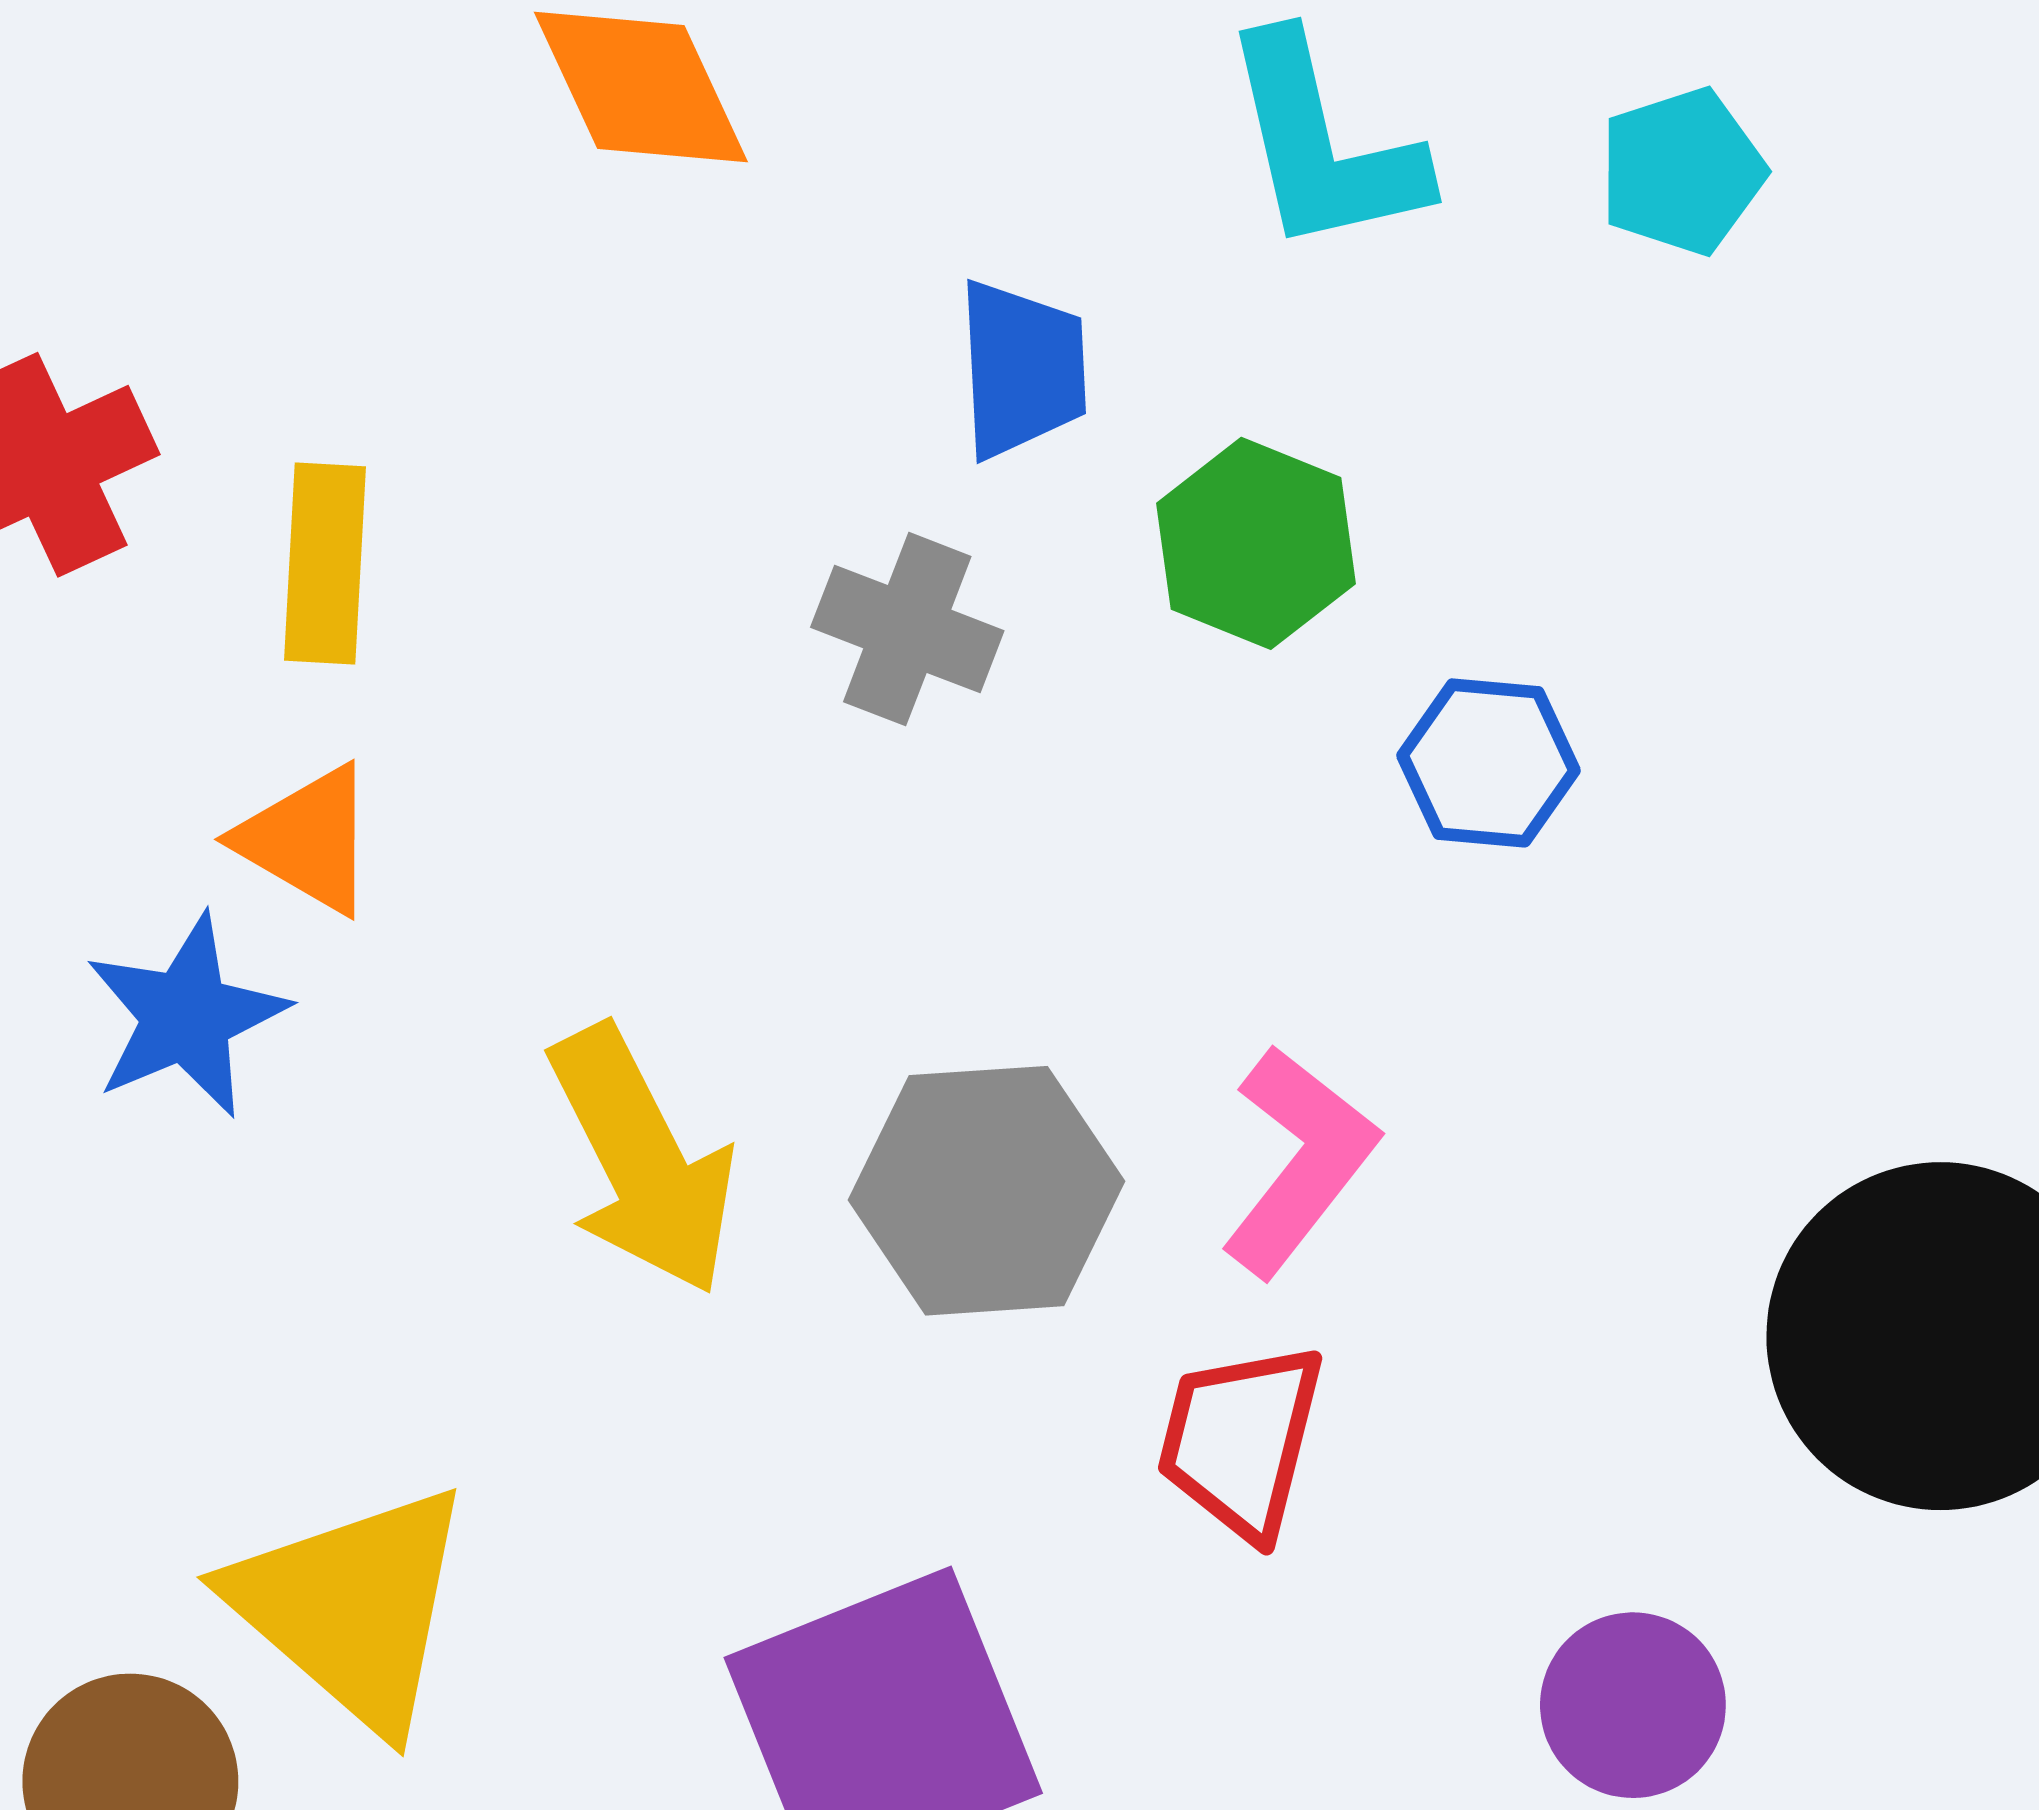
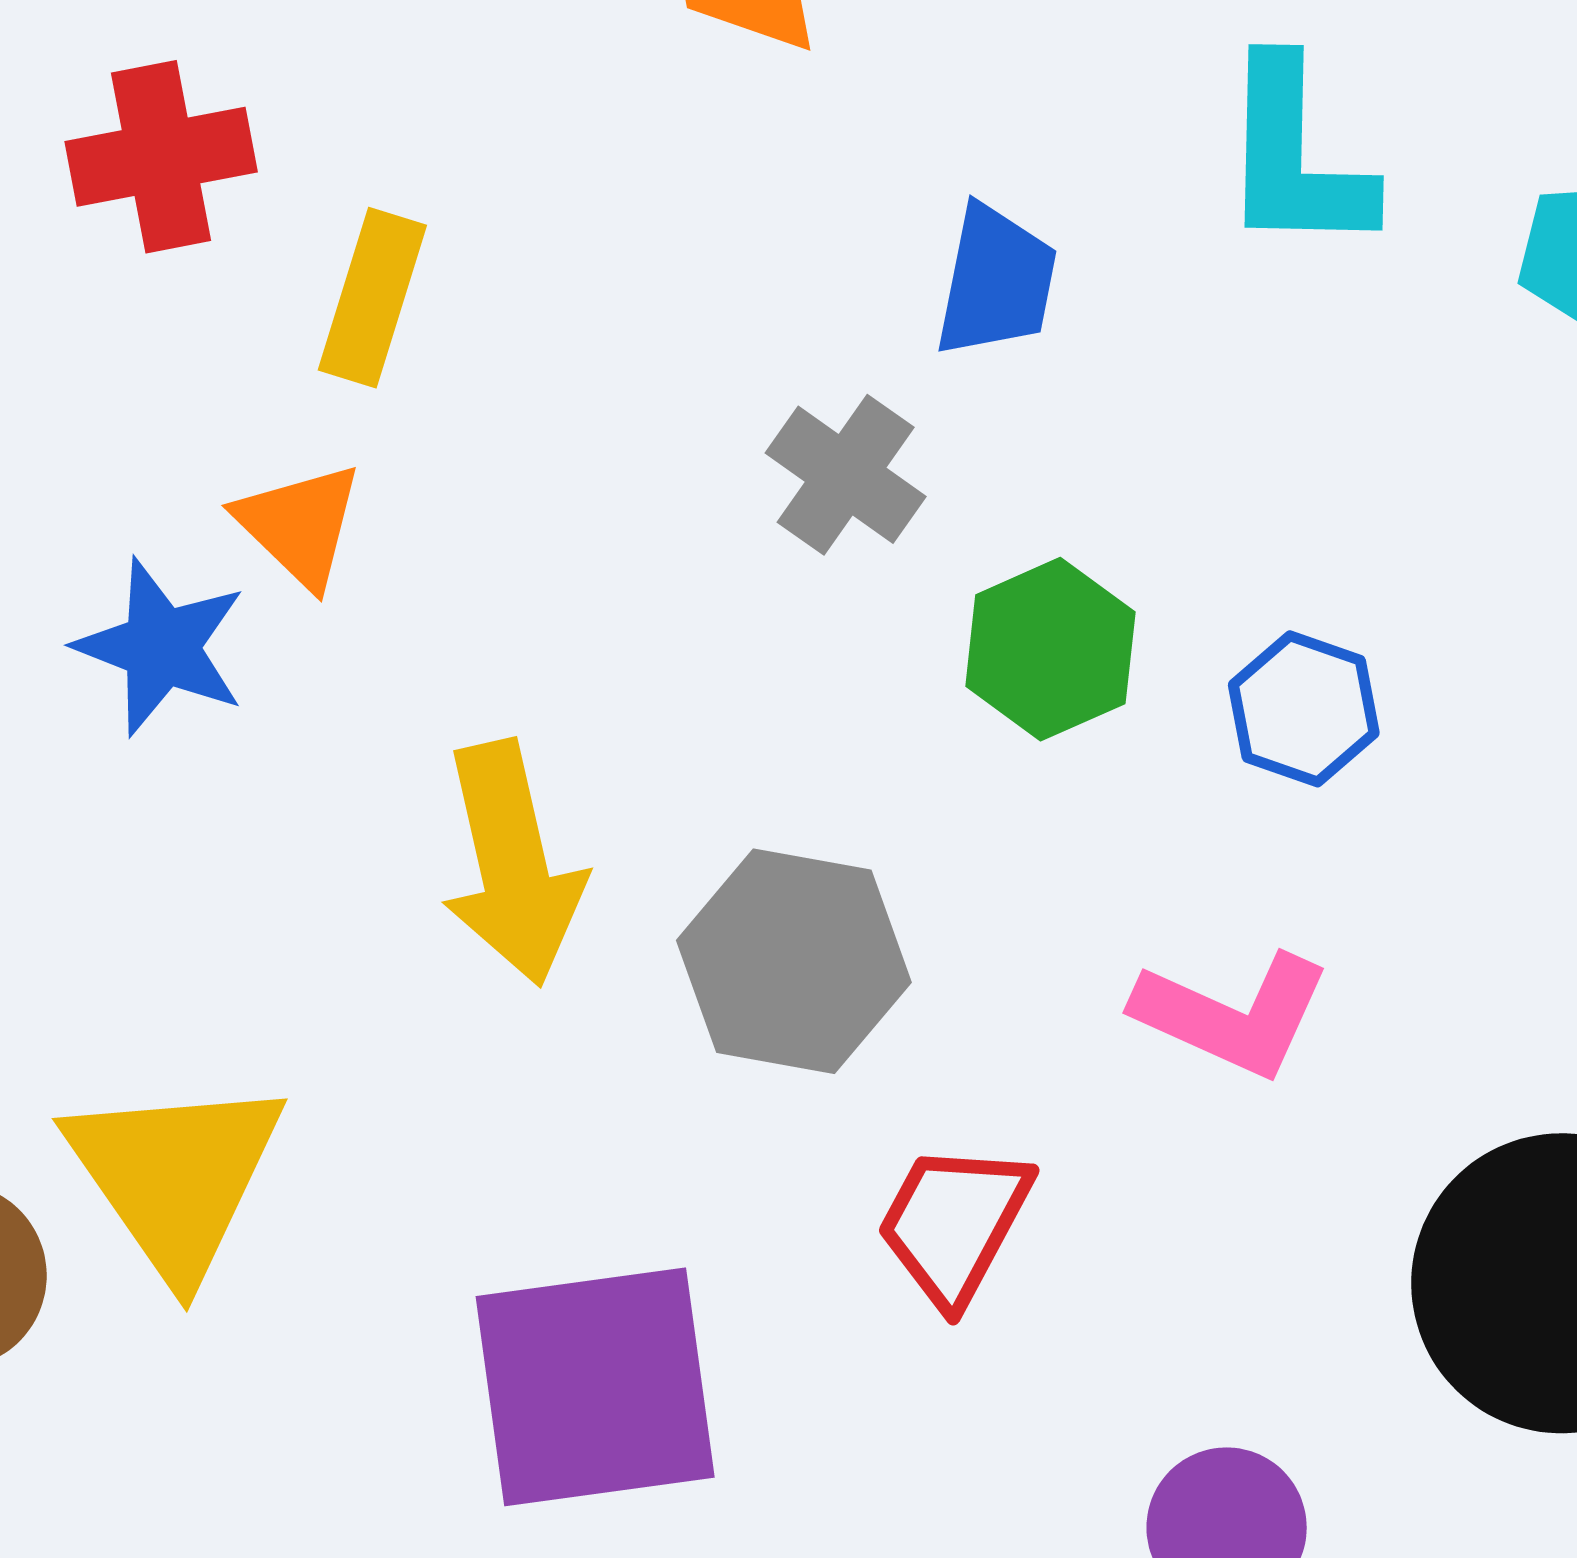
green hexagon: (1256, 543) -> (1050, 649), moved
blue star: (186, 1016) -> (161, 647), turned 30
pink L-shape: (1299, 1161) -> (1232, 1014), moved, turned 62

